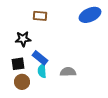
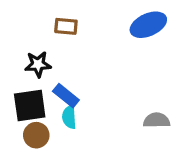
black square: (18, 64) -> (30, 105), size x1.5
gray semicircle: (68, 72) -> (157, 120), moved

